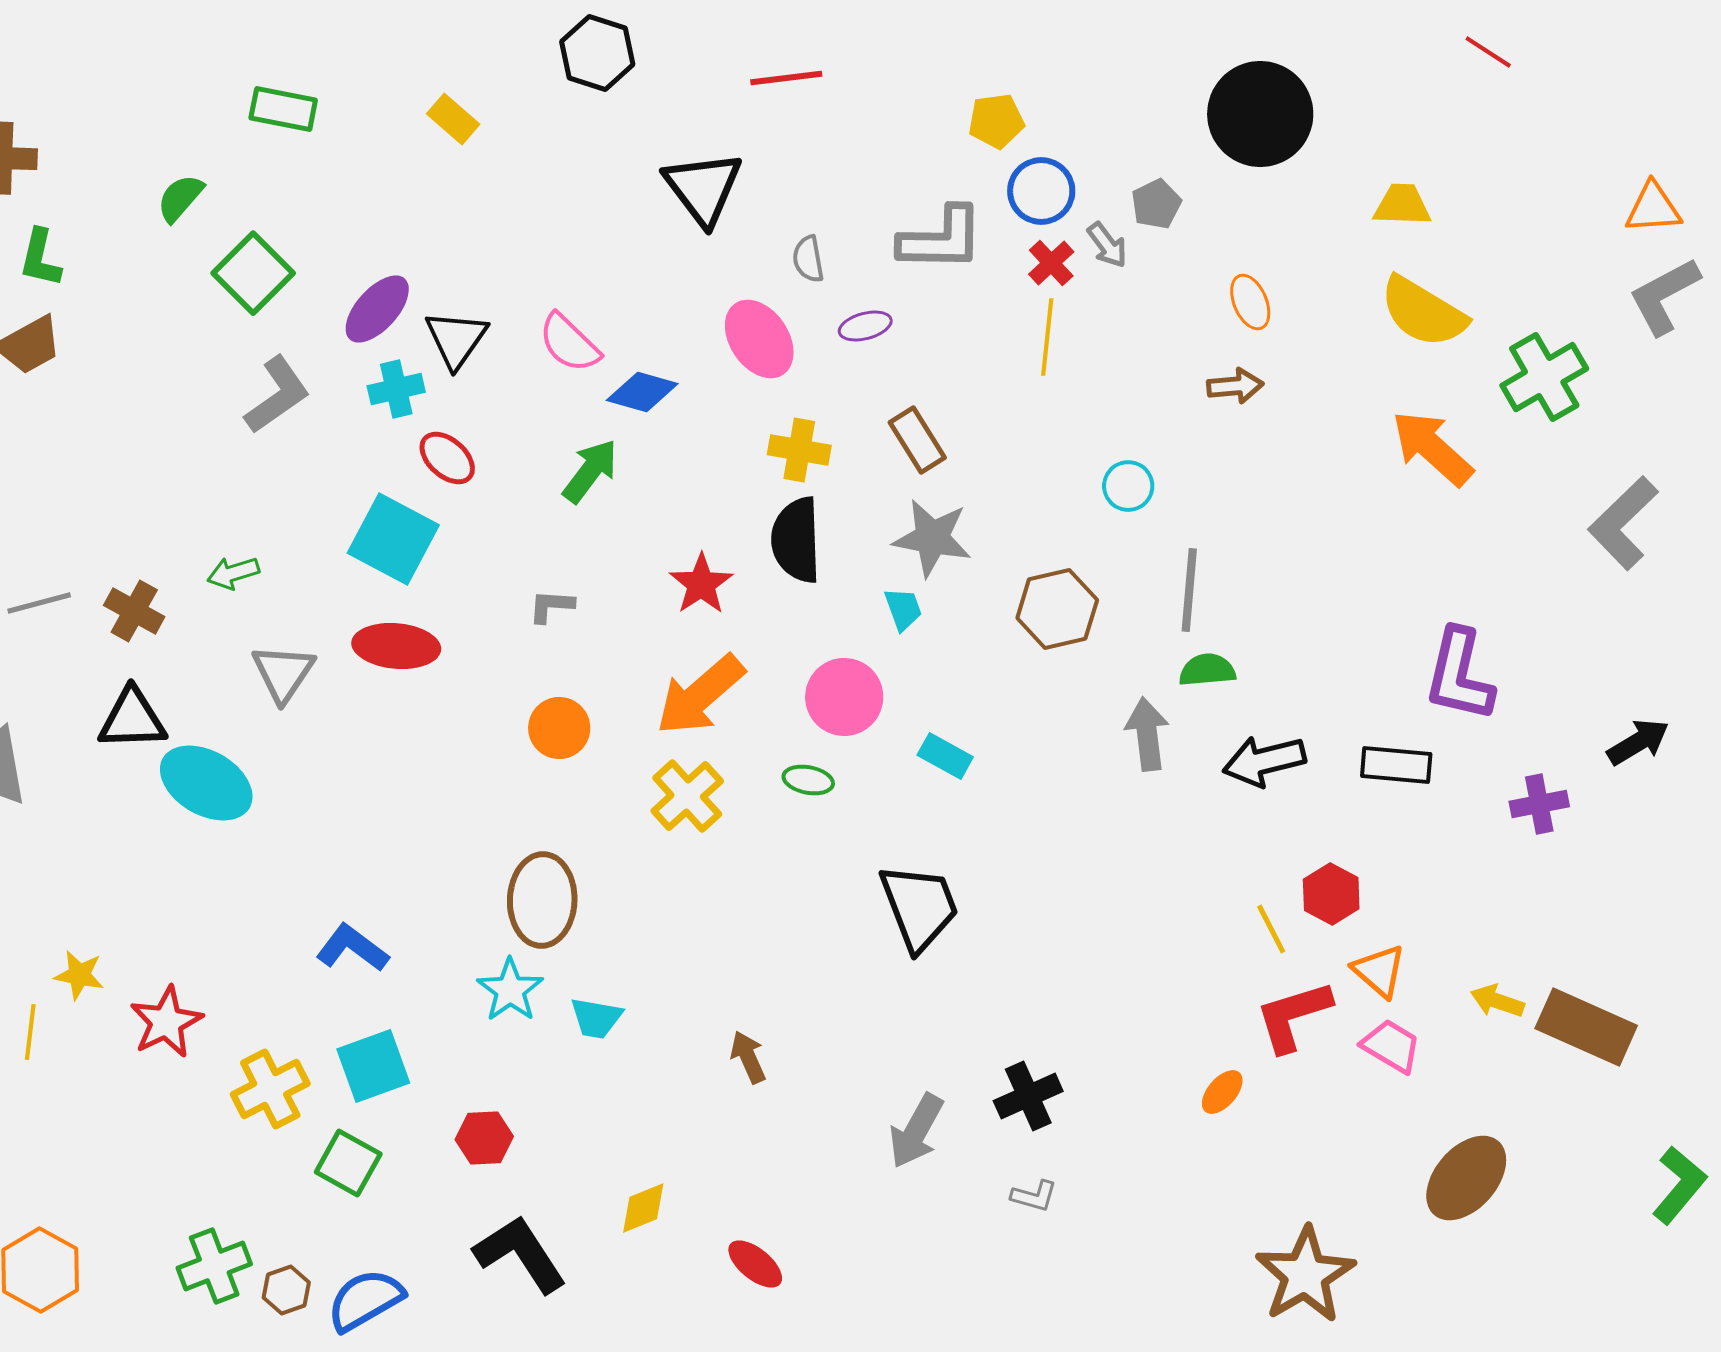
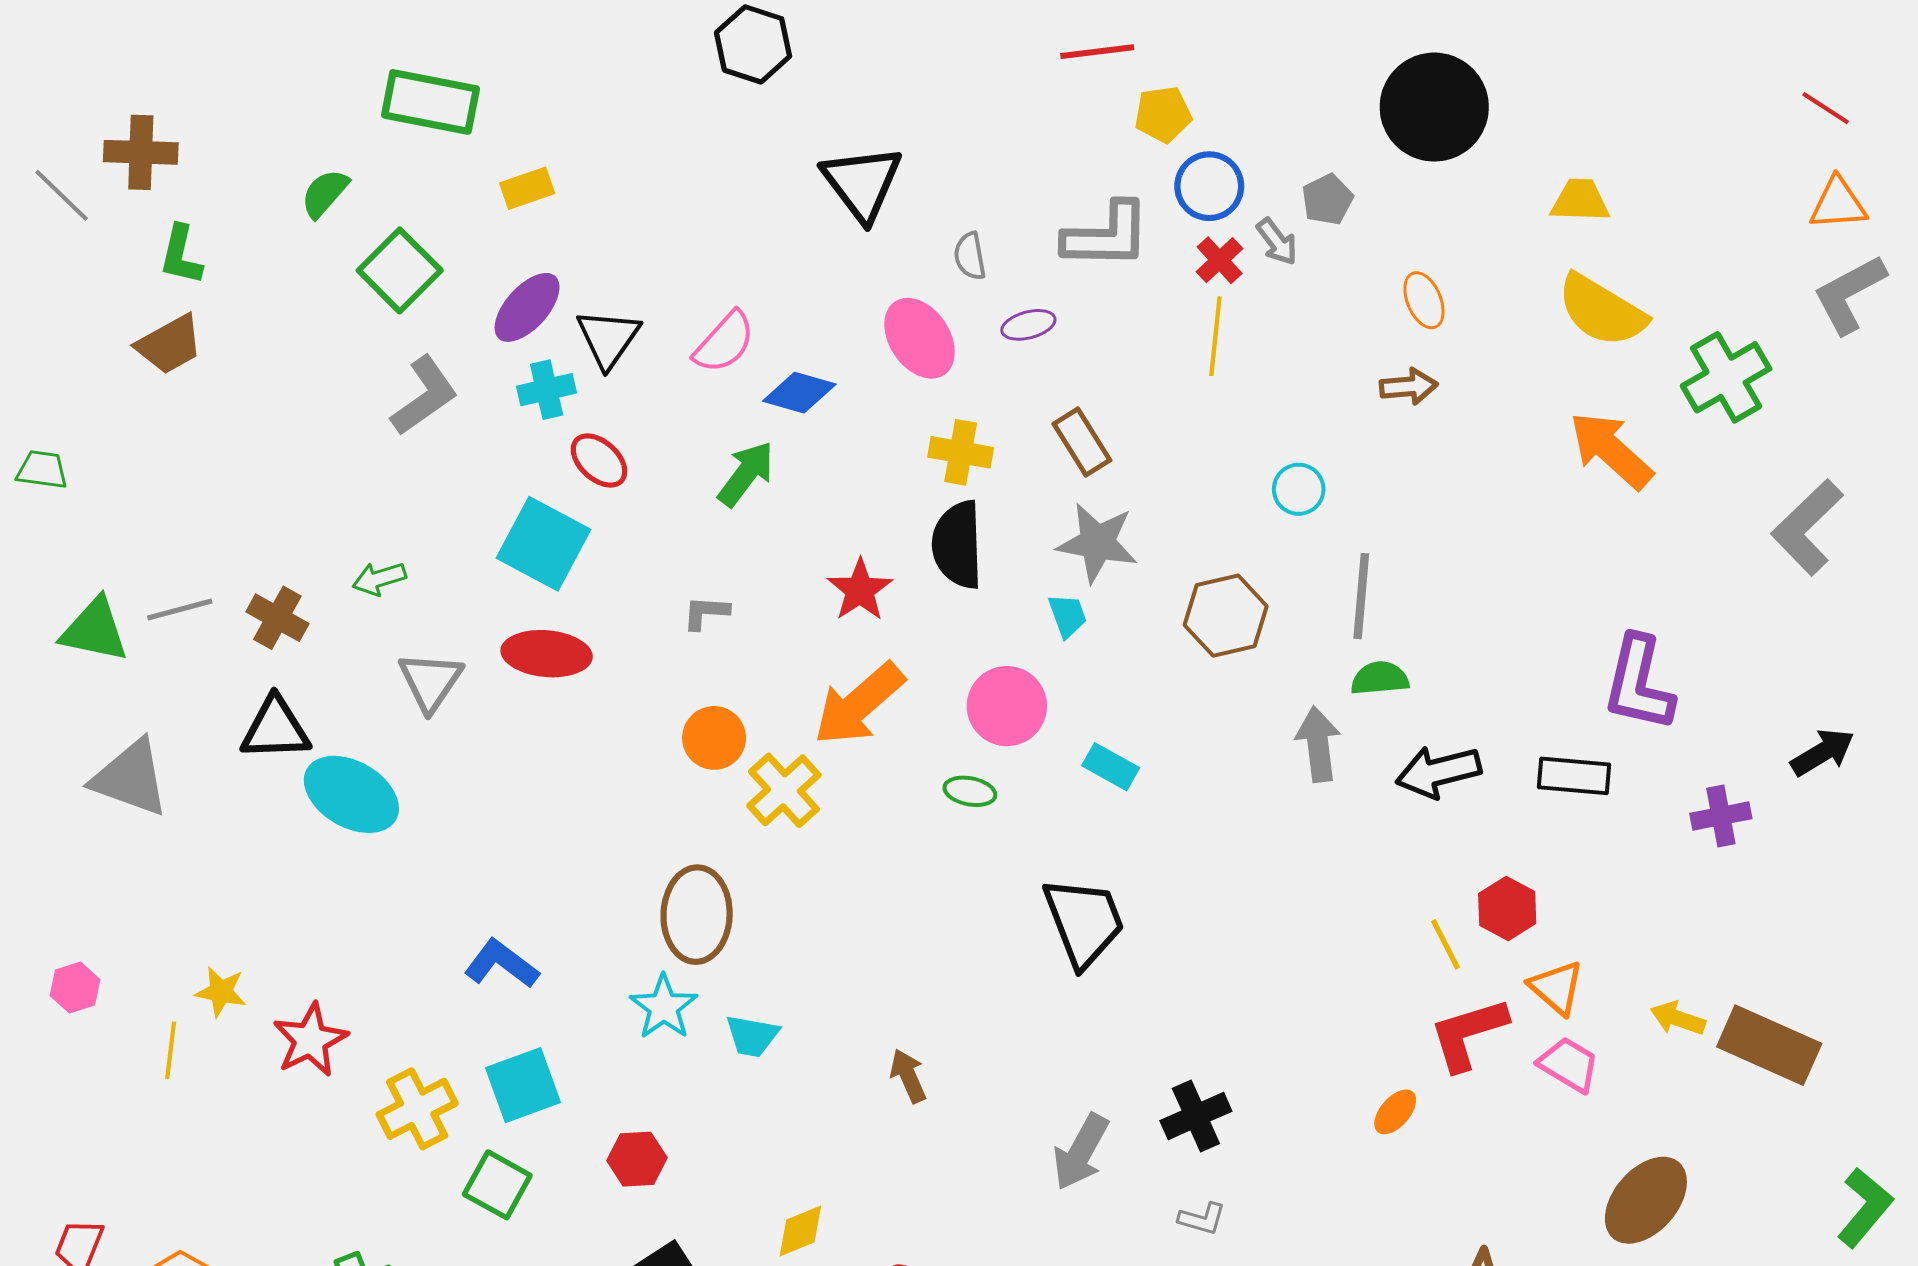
red line: (1488, 52) -> (1826, 108), moved
red line: (786, 78) -> (1097, 52), moved
green rectangle: (283, 109) -> (430, 102), size x1.4
yellow rectangle: (453, 119) -> (527, 188), moved, turned -60
pink semicircle: (569, 343) -> (724, 342), turned -92
yellow cross: (687, 796) -> (784, 790), moved

